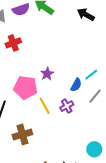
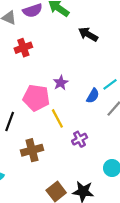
black arrow: (86, 15) -> (88, 34), moved
purple cross: (67, 106) -> (80, 139), moved

